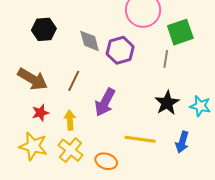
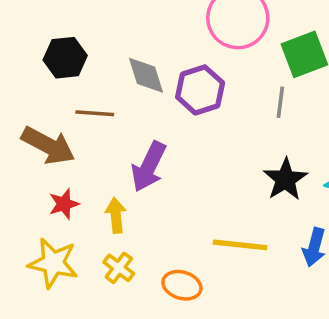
brown line: (74, 81) -> (95, 113), moved, turned 70
purple arrow: (105, 102) -> (149, 167), moved
yellow cross: (70, 150) -> (119, 268), size x0.7

